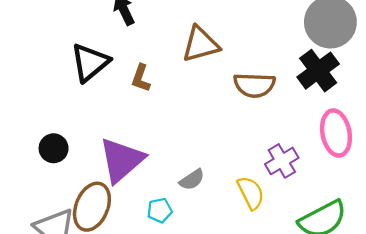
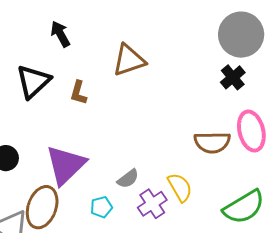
black cross: (318, 71) -> (233, 77), size x0.7
brown semicircle: (254, 85) -> (212, 142), moved
purple cross: (282, 161) -> (152, 204), moved

